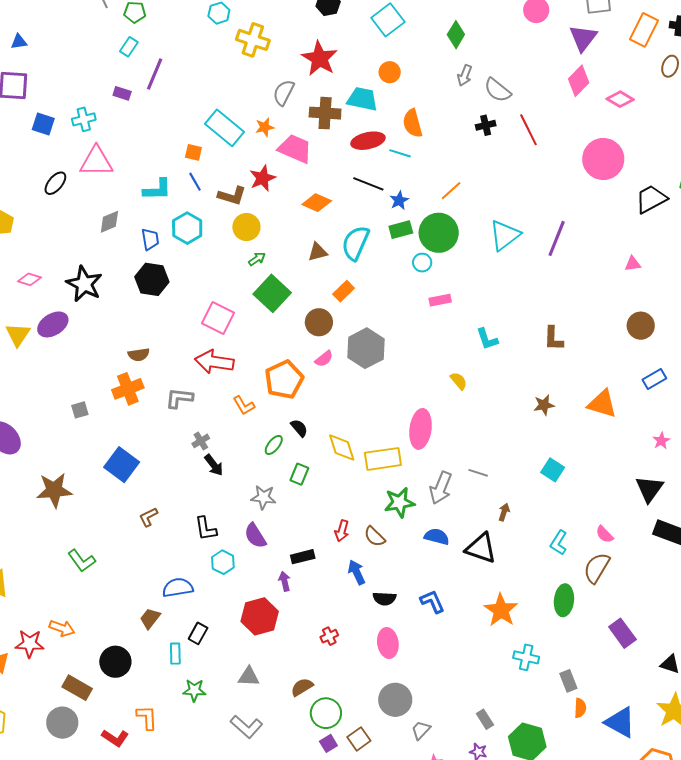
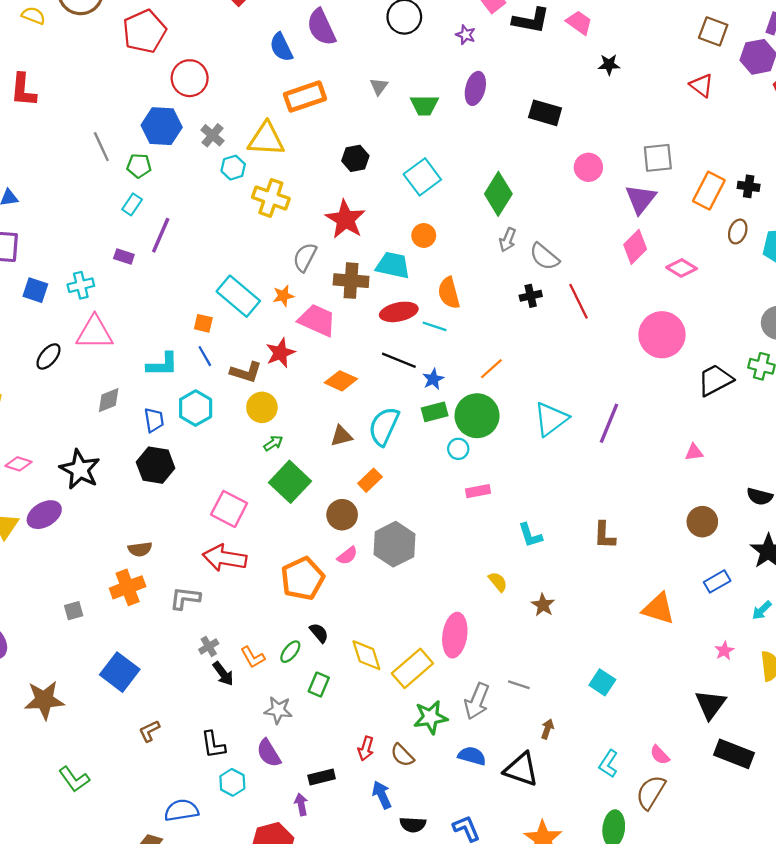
green diamond: (456, 35) -> (498, 194), size x1.4
orange L-shape: (244, 405) -> (253, 657), moved
brown star: (544, 405) -> (543, 605), moved, turned -30
yellow rectangle: (383, 459) -> (412, 668), turned -33

